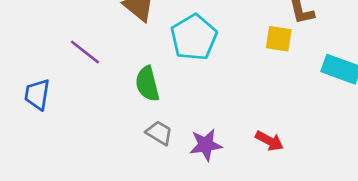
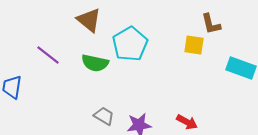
green semicircle: (147, 84) -> (95, 63), moved, turned -64

